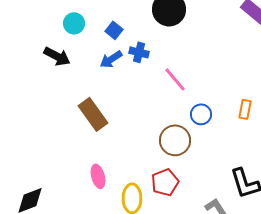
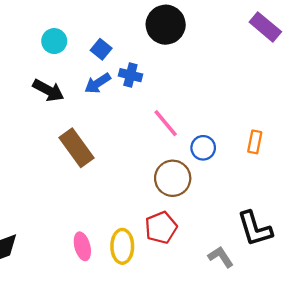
black arrow: (57, 56) -> (48, 90), moved
pink line: (175, 79) -> (166, 123), moved
pink ellipse: (98, 176) -> (82, 246), moved

